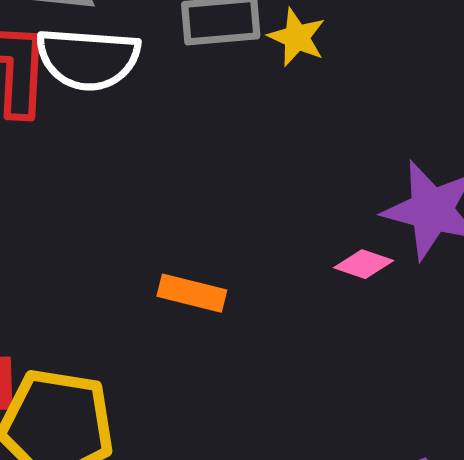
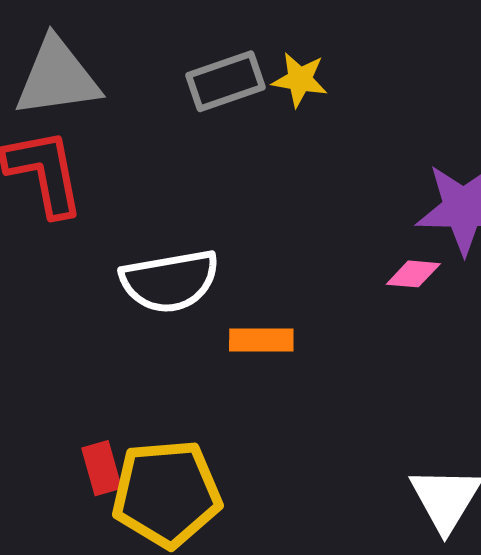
white semicircle: (88, 59) -> (170, 281), moved

